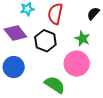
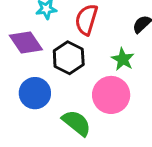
blue circle: (14, 67) -> (35, 93), moved

